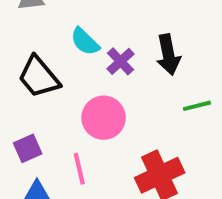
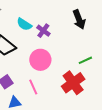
black arrow: (168, 55) -> (79, 20), moved
green line: (197, 106) -> (85, 60), moved

